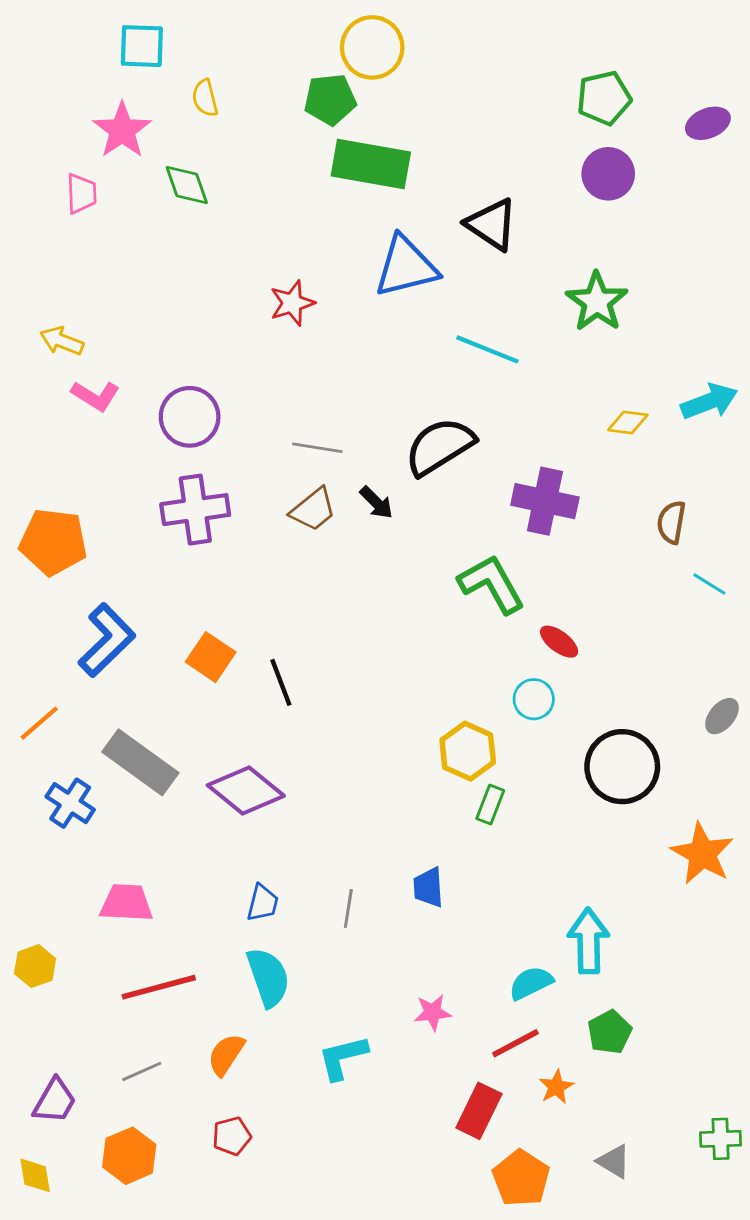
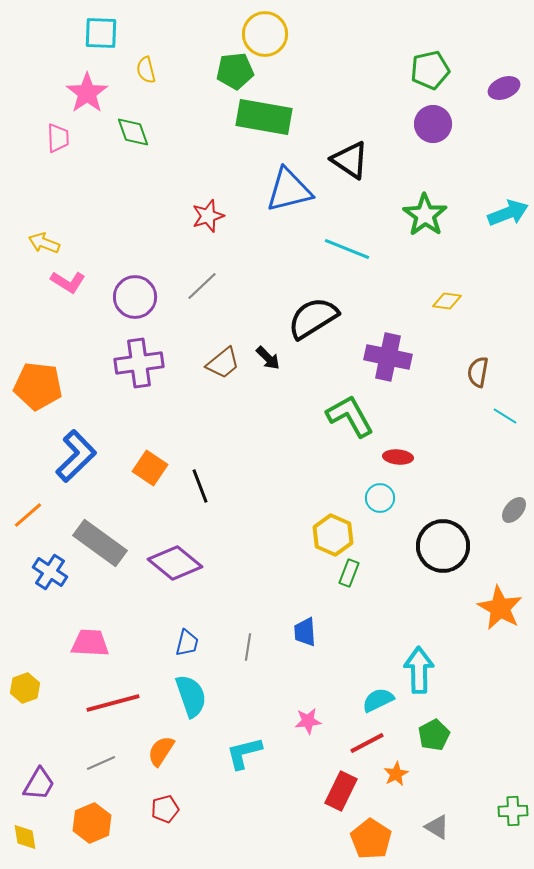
cyan arrow: (709, 401) -> (508, 213), moved
gray line: (317, 448) -> (202, 286), moved, turned -52
red ellipse: (559, 642) -> (398, 457), turned -32

